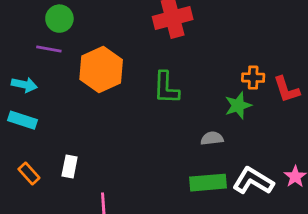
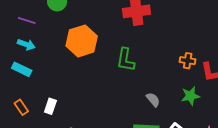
purple line: (49, 49) -> (27, 20), moved
green star: (238, 105) -> (190, 96), moved
gray semicircle: (212, 138) -> (153, 100), turned 49

